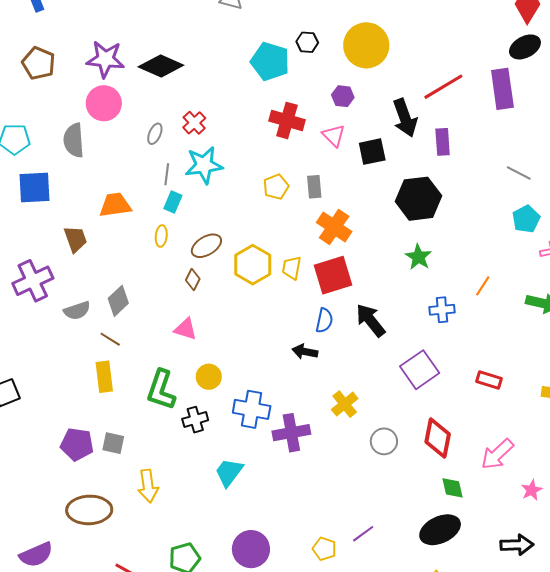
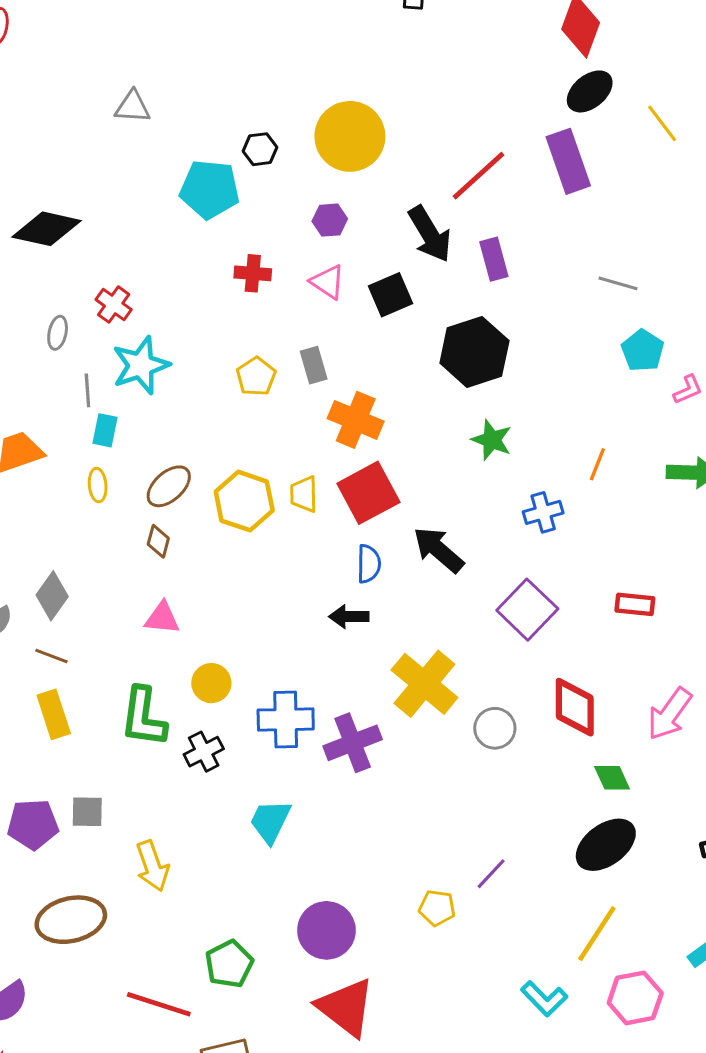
red cross: (287, 120) -> (253, 273), size x0.7
yellow cross: (345, 404) -> (424, 684), size x1.6

